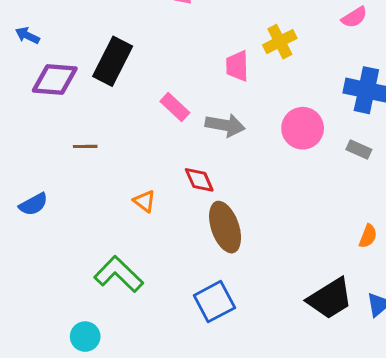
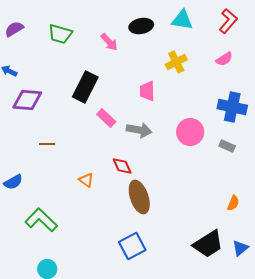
yellow cross: (280, 42) -> (176, 62), moved
black rectangle: (113, 61) -> (85, 87), moved
green L-shape: (119, 274) -> (41, 220), moved

